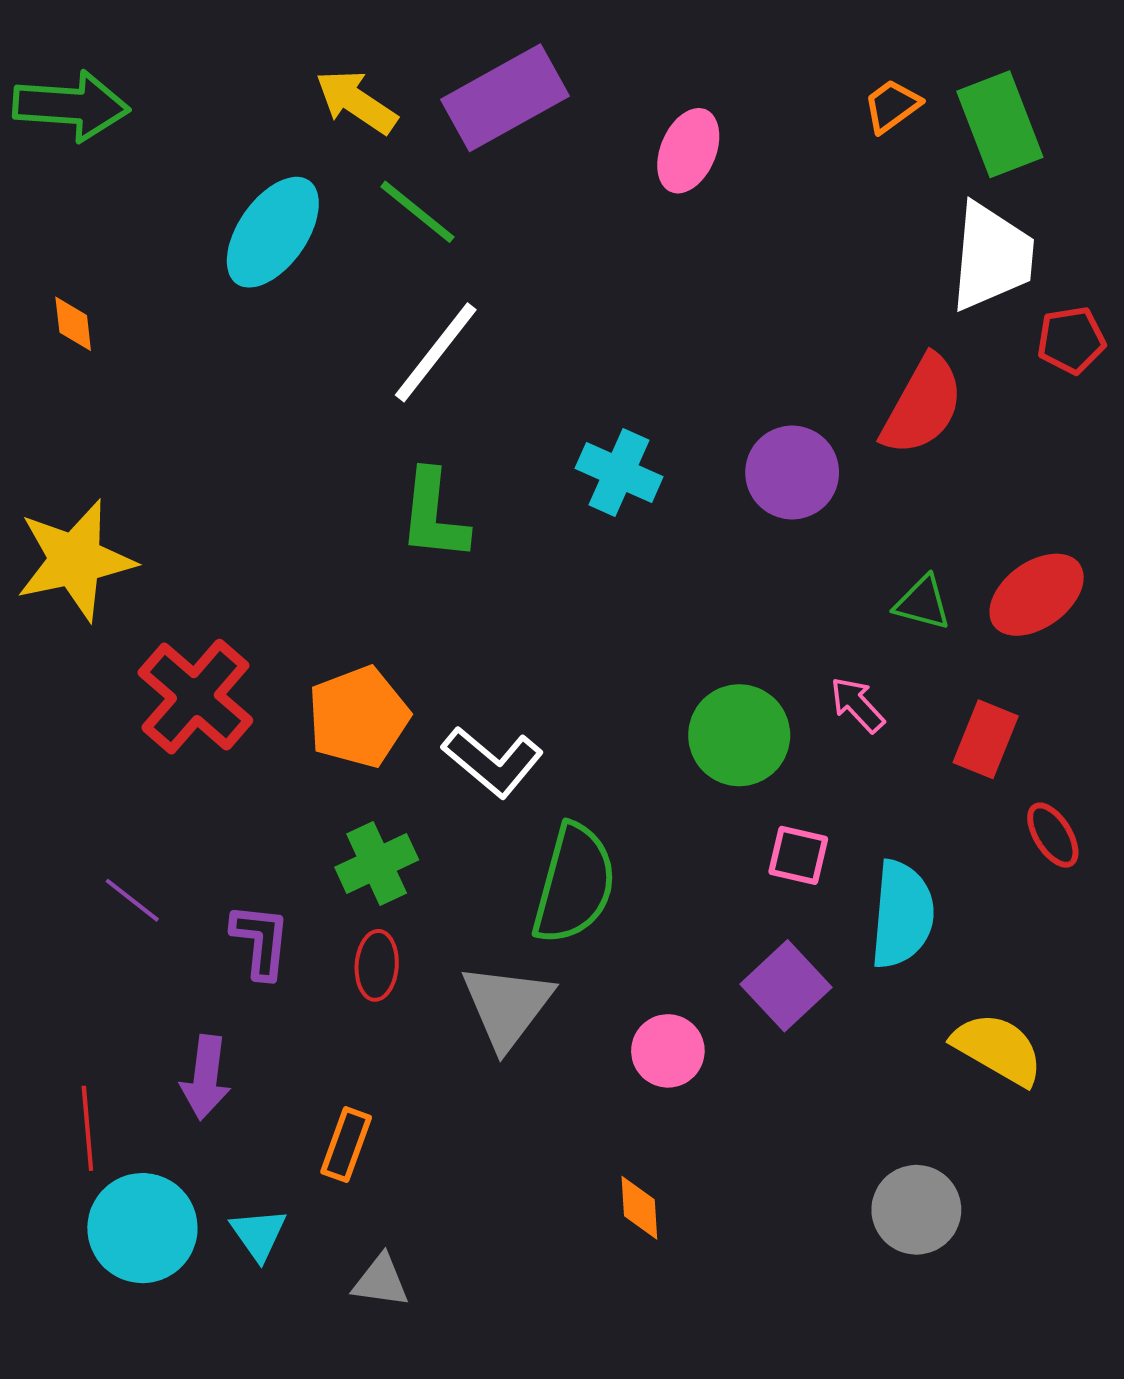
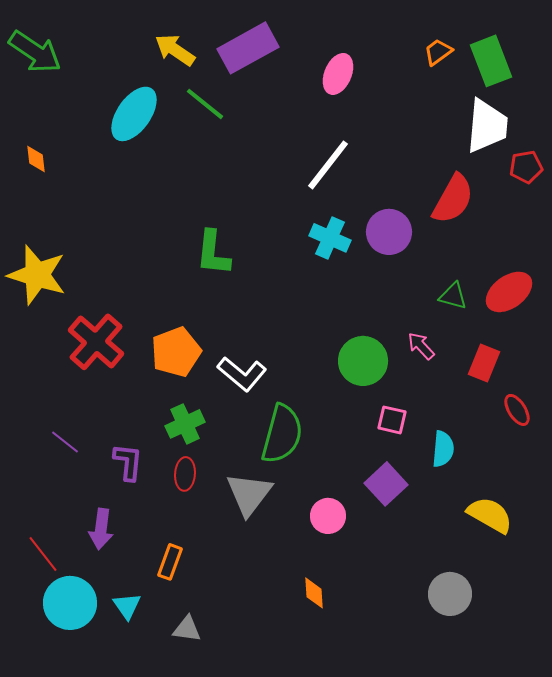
green arrow: (71, 106) -> (35, 52), turned 30
white line: (436, 352) -> (328, 165), moved
cyan cross: (619, 473) -> (330, 238), moved
yellow star: (75, 560) -> (37, 275), turned 30
cyan semicircle: (902, 914) -> (443, 449), size x0.7
red line: (87, 1128) -> (43, 554), turned -33

